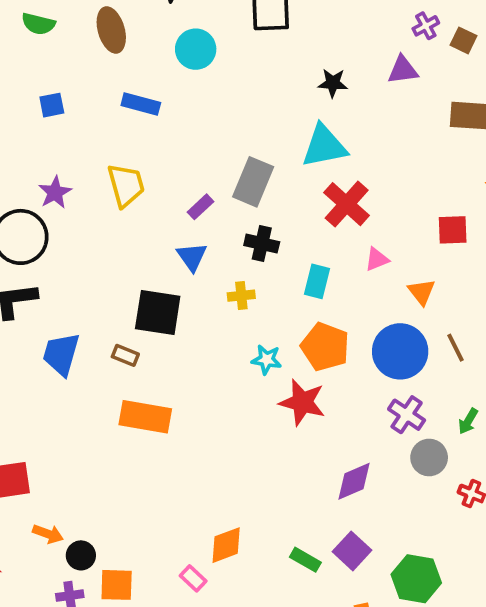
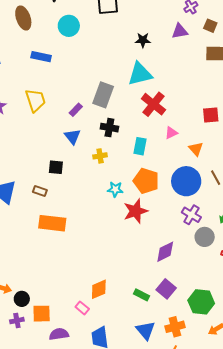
brown square: (464, 40) -> (210, 26), moved
black square: (158, 313) -> (56, 167), size x0.6
red star: (302, 402) -> (136, 211), turned -30

